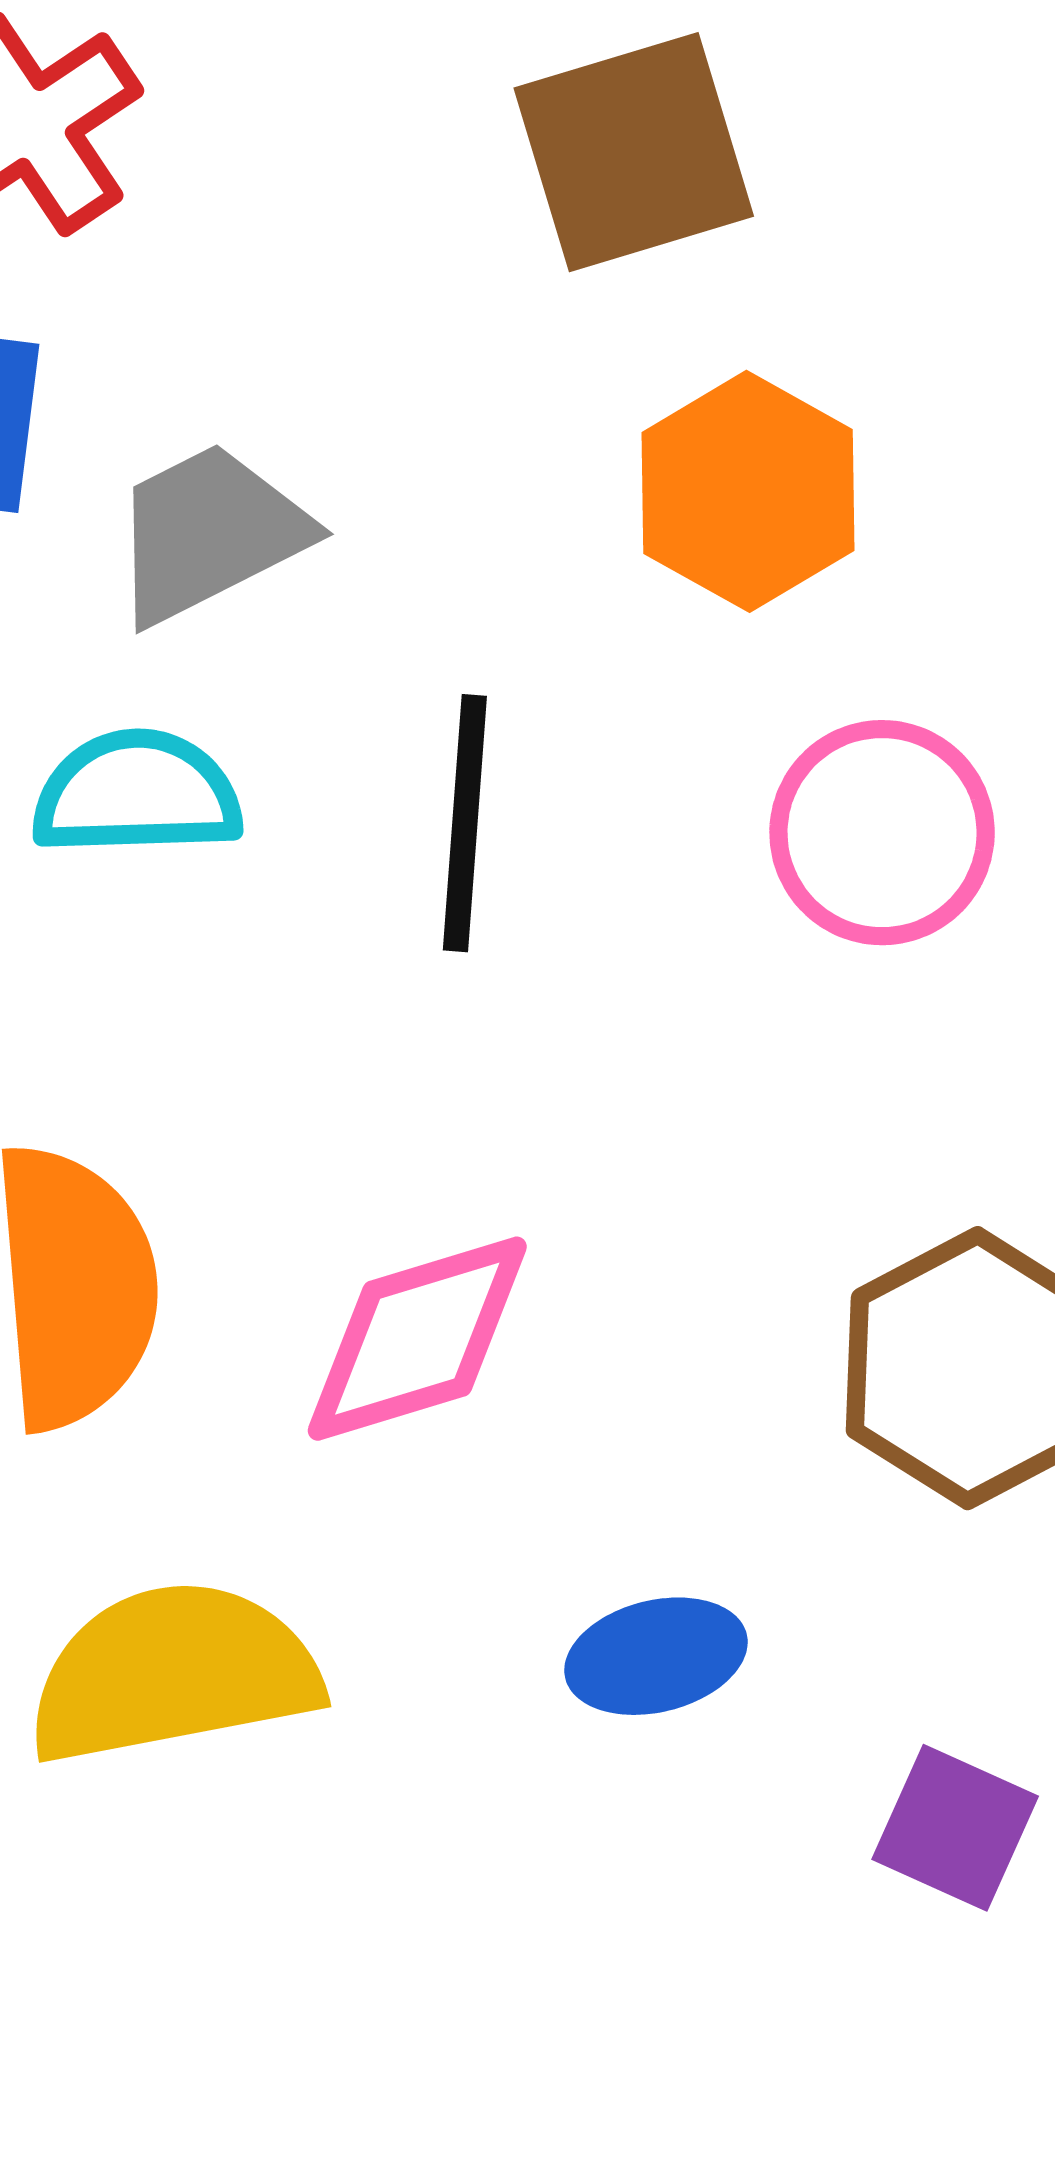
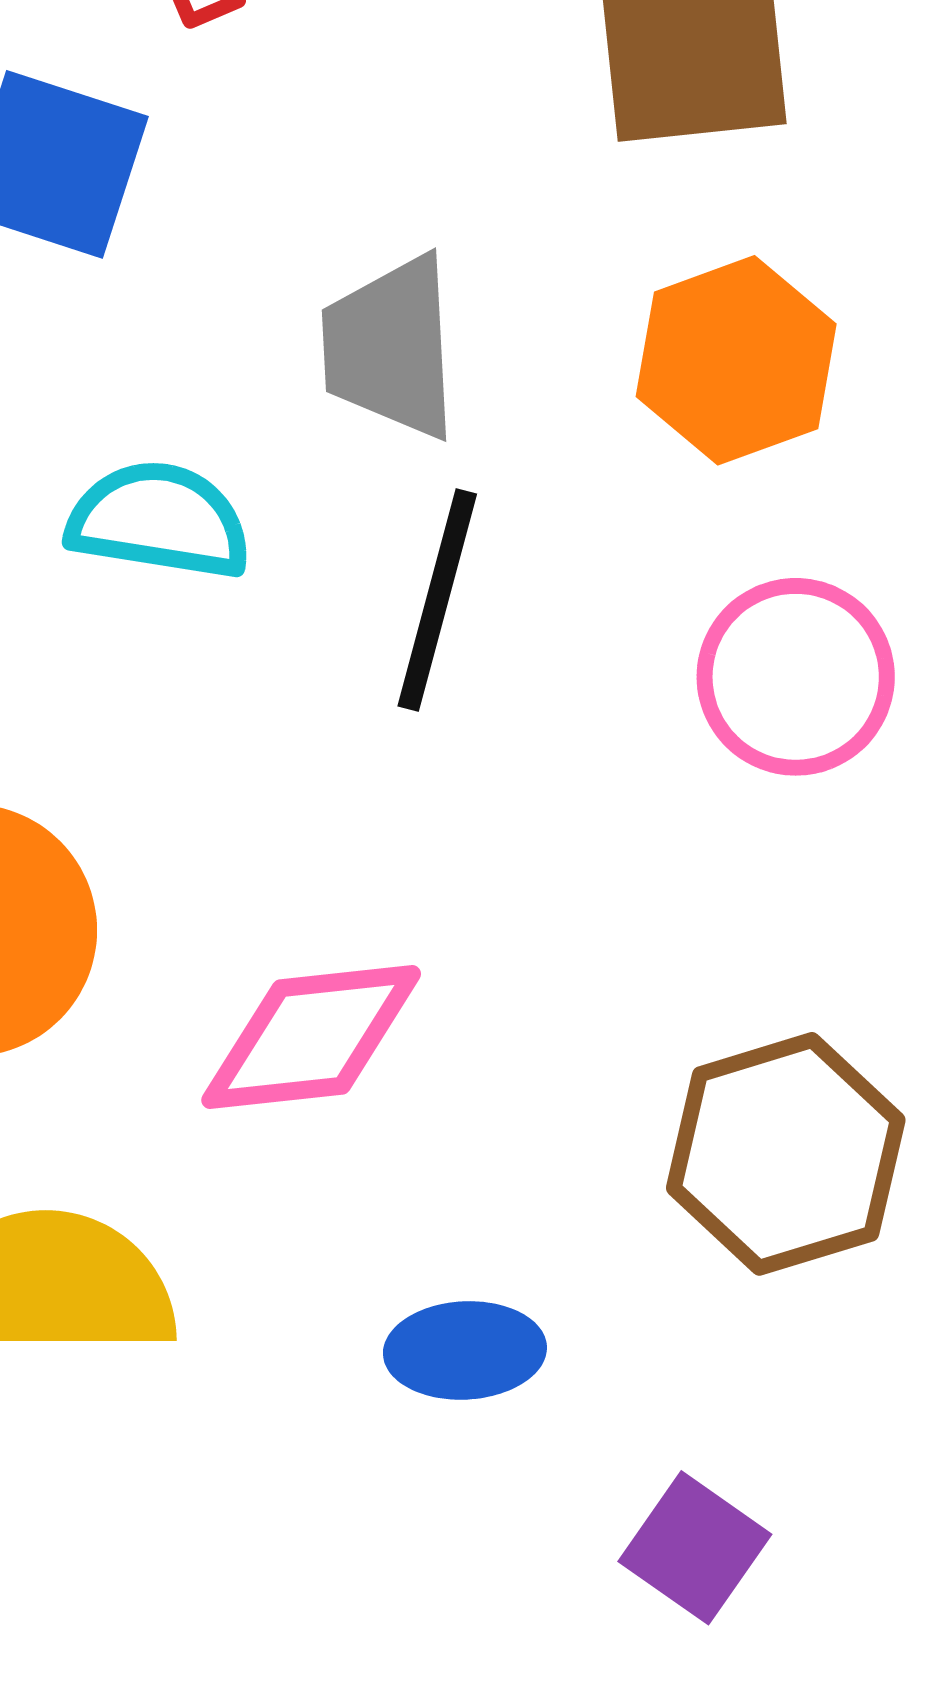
gray trapezoid: (209, 533) -> (390, 347), moved, turned -77

